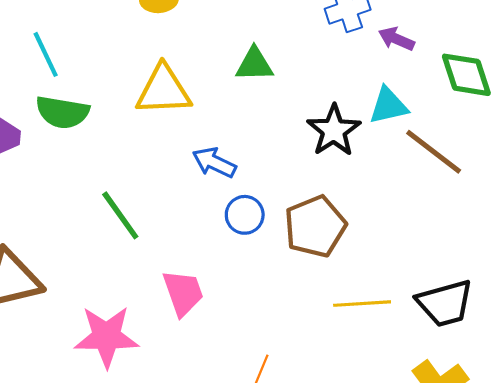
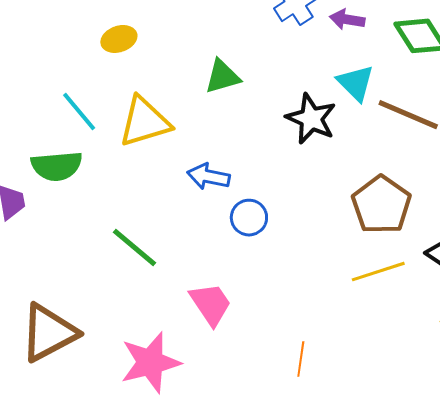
cyan line: (46, 54) -> (79, 111), moved
cyan triangle: (388, 106) -> (356, 83), turned -48
brown pentagon: (315, 226) -> (381, 205), moved

